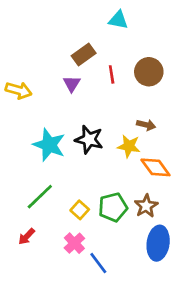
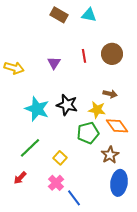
brown rectangle: (84, 54) -> (59, 15), moved, turned 66
green pentagon: (113, 207) -> (88, 133), moved

